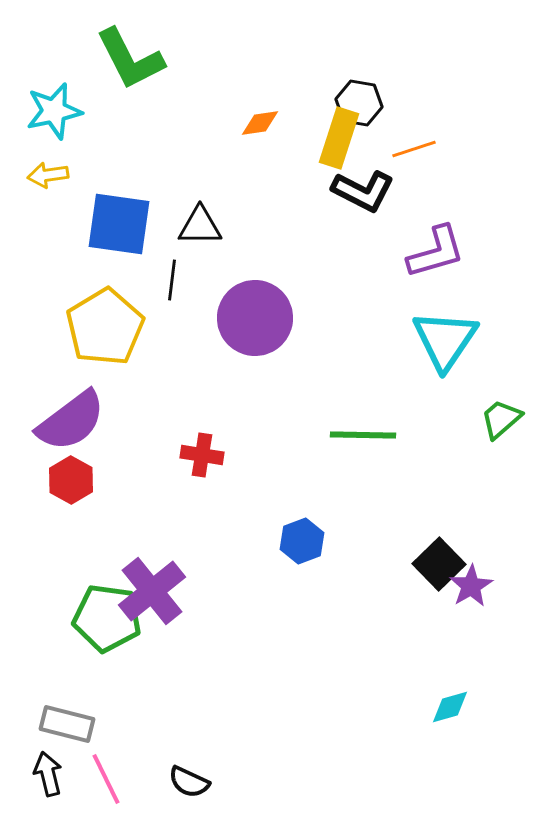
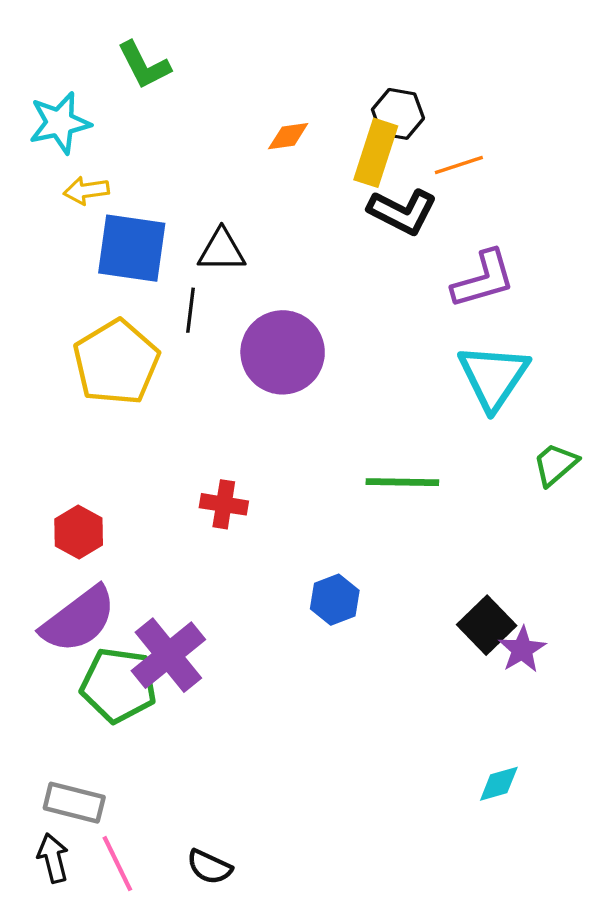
green L-shape: (130, 59) -> (144, 65), size x0.7
yellow arrow: (48, 175) -> (86, 190), moved
purple semicircle: (71, 421) -> (79, 620), moved

